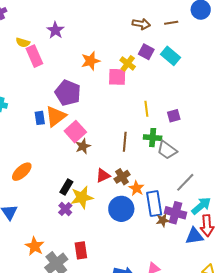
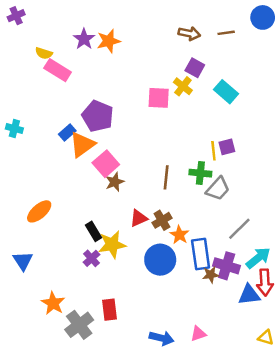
pink rectangle: (34, 56) -> (58, 70), turned -35
cyan rectangle: (170, 56) -> (226, 92), moved
orange star: (91, 61) -> (109, 41), moved
yellow cross: (128, 63) -> (183, 86), moved
yellow line: (146, 109) -> (213, 151), moved
blue rectangle: (40, 118) -> (67, 132), moved, turned 56
gray trapezoid: (167, 150) -> (218, 189), turned -85
black rectangle: (66, 187) -> (93, 231), turned -63

